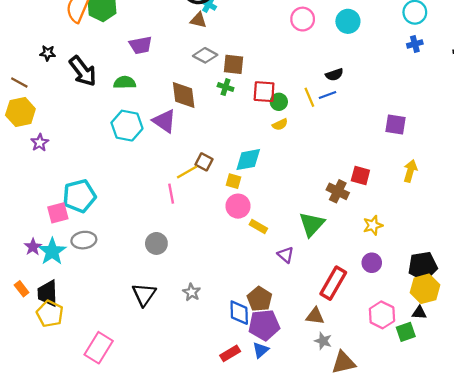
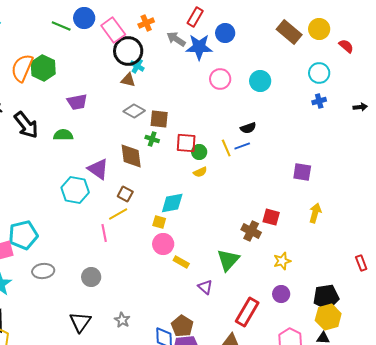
brown diamond: (184, 95) -> (131, 156), moved
cyan hexagon: (127, 126) -> (75, 190), moved
brown square: (204, 162) -> (125, 194), moved
gray ellipse: (84, 240) -> (43, 271), moved

